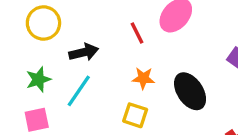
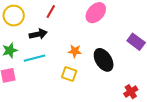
red line: (137, 33) -> (51, 11), moved, turned 56
cyan line: (79, 91) -> (35, 58), turned 40

